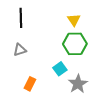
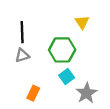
black line: (21, 18) -> (22, 32), moved
green hexagon: (75, 44) -> (62, 50), moved

